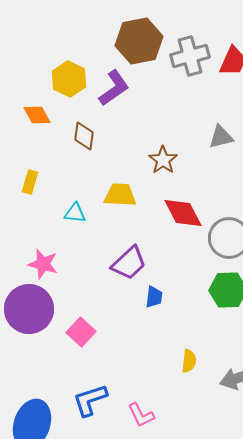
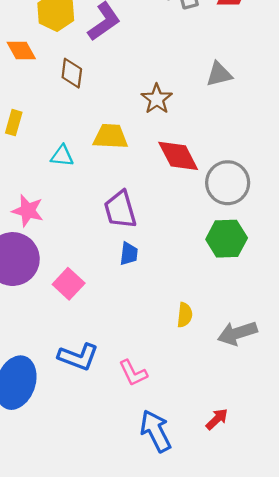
purple trapezoid: (129, 263) -> (120, 210), turned 117
blue trapezoid: (154, 297) -> (129, 254), moved
blue L-shape: (90, 400) -> (78, 357), turned -141

